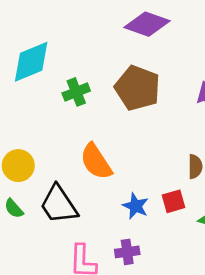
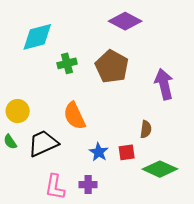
black trapezoid: (59, 205) -> (43, 143), turned 92

